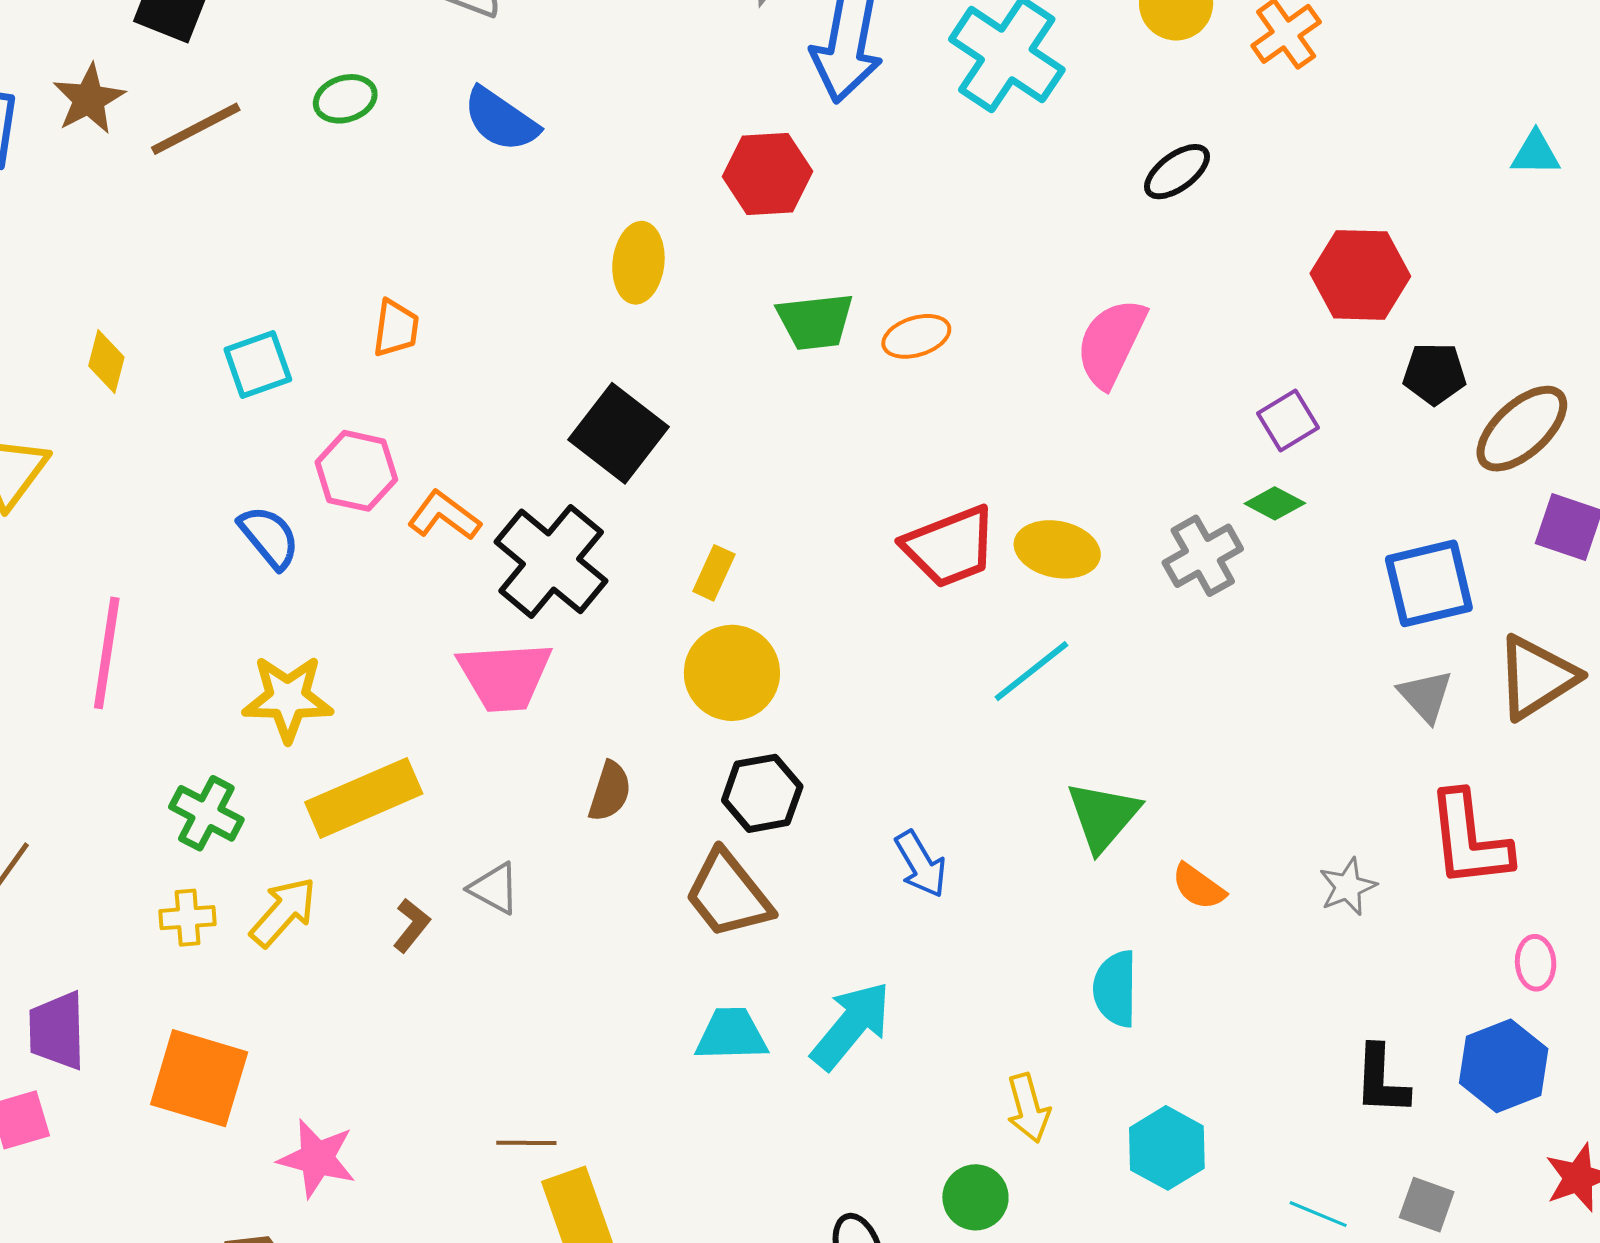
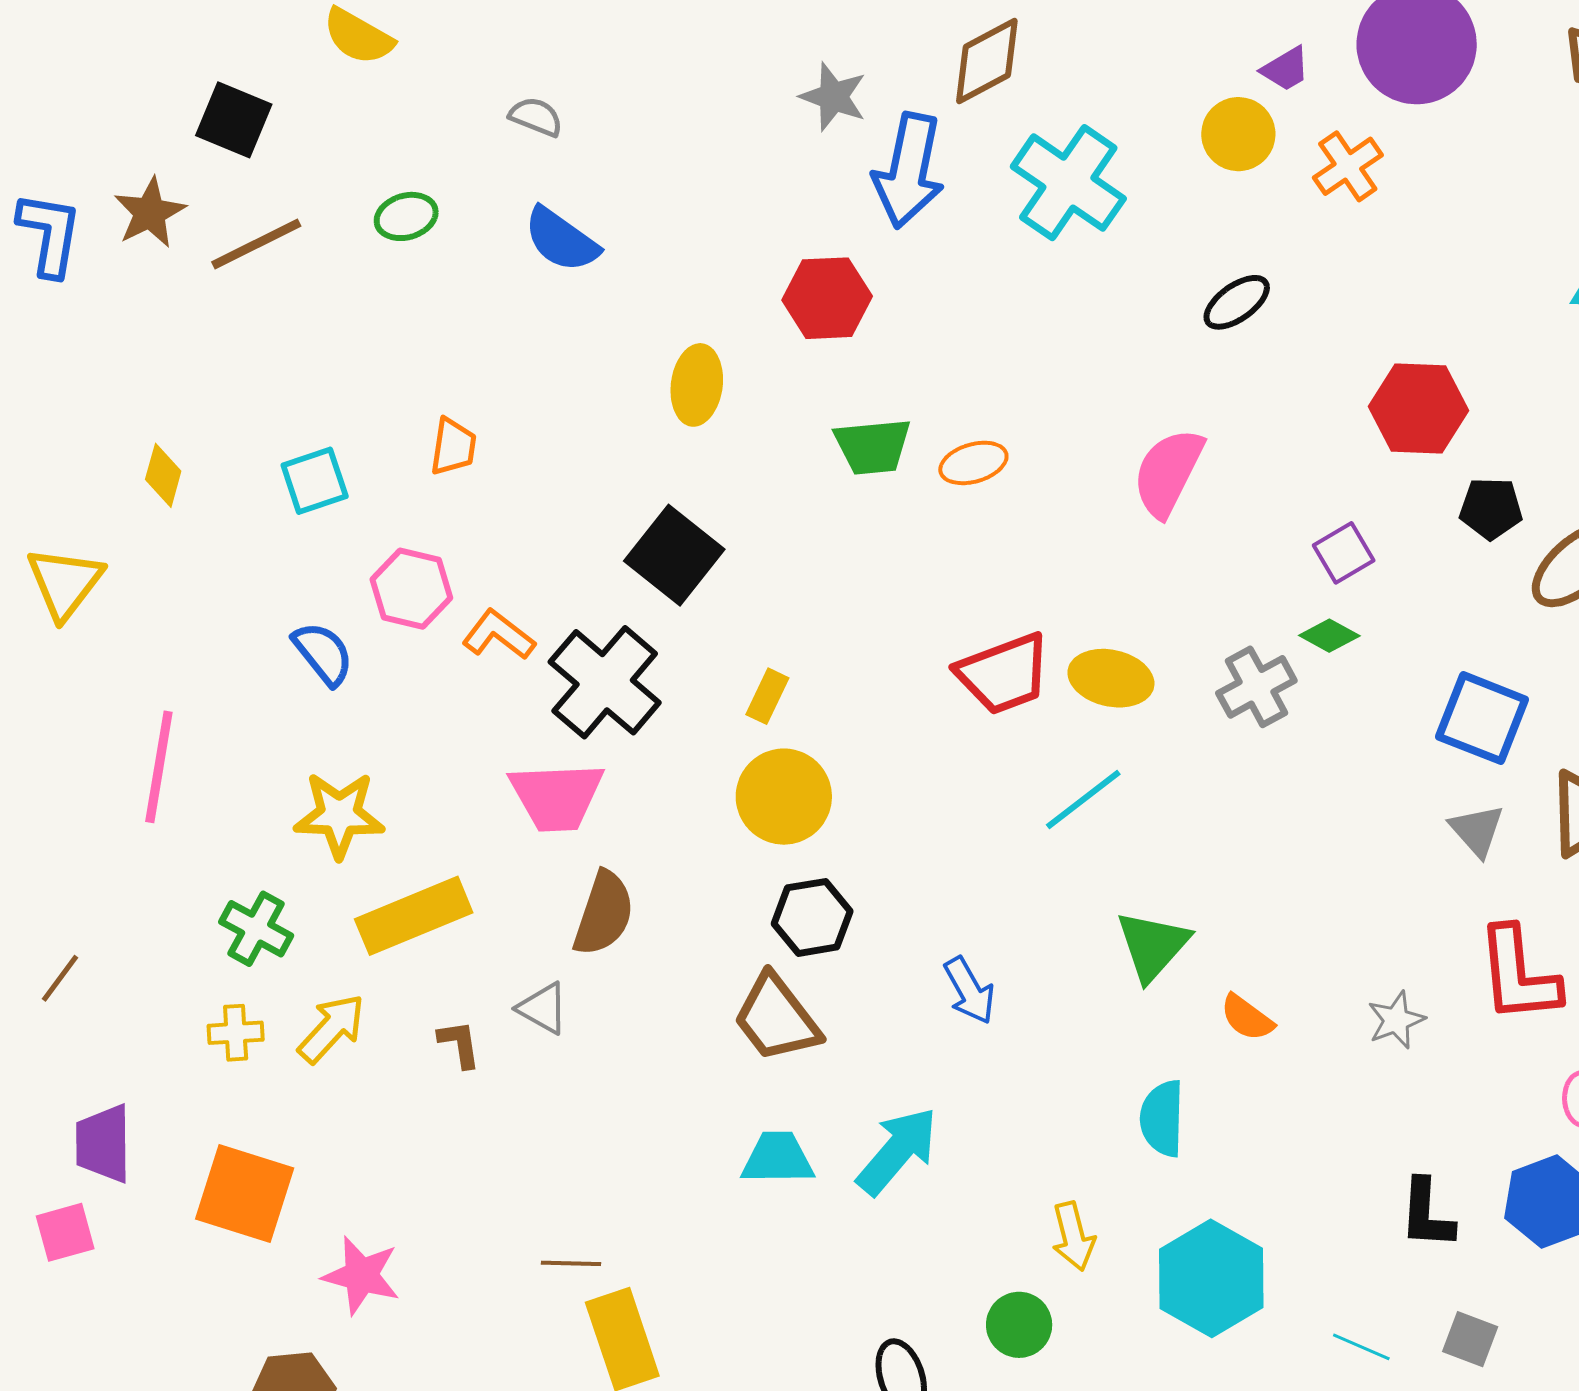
blue square: (1429, 583) -> (1482, 718), turned 34
brown semicircle: (610, 791) -> (604, 914), moved, size x1.4
brown L-shape: (411, 925) -> (459, 1044), turned -48
cyan hexagon: (1167, 1148) -> (1211, 1278), size x1.4

